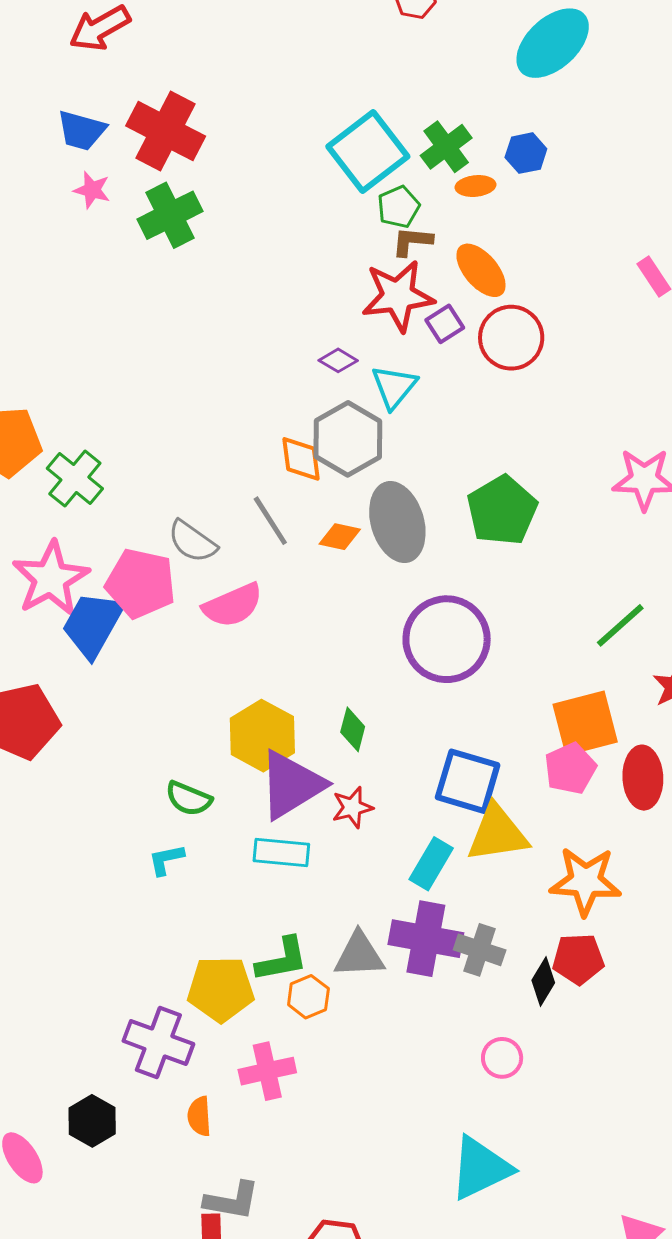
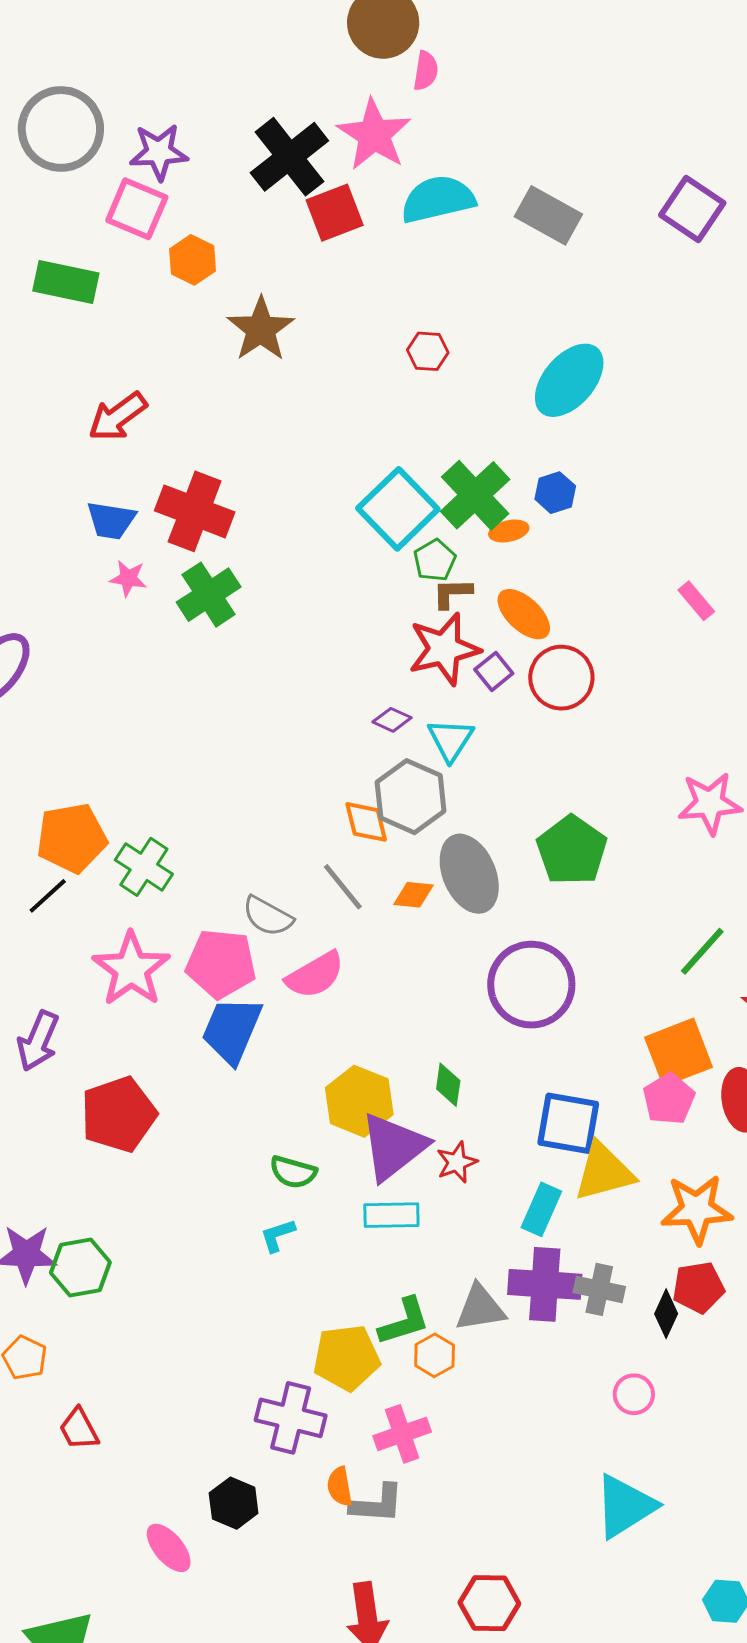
green cross: (446, 147) -> (475, 495), size x1.4
blue trapezoid: (93, 624) -> (232, 1030), moved
gray L-shape: (232, 1201) -> (377, 1504), moved

